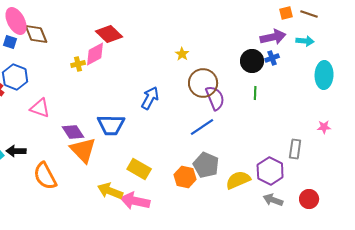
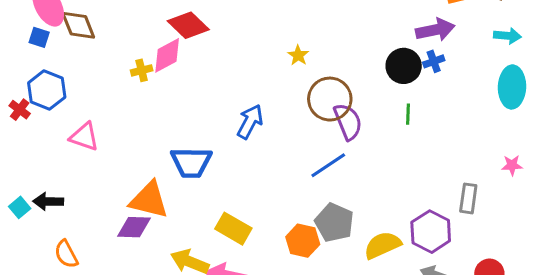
cyan arrow: (305, 41) -> (507, 36), moved
purple diamond: (73, 132) -> (134, 227), moved, turned -55
orange triangle: (83, 150) -> (149, 200), turned -32
orange semicircle: (45, 176) -> (66, 254), moved, size x0.7

